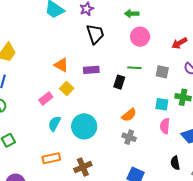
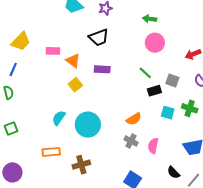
black trapezoid: (95, 34) -> (99, 37), moved, turned 80
green line: (134, 68) -> (145, 73), turned 32
black rectangle: (119, 82) -> (154, 91), moved, turned 48
pink rectangle: (46, 99) -> (53, 51), moved, turned 32
pink semicircle: (165, 126) -> (153, 146), moved
black semicircle: (175, 163) -> (173, 172), turned -40

